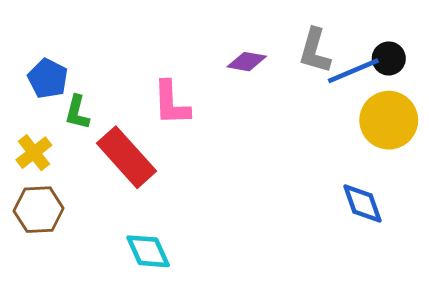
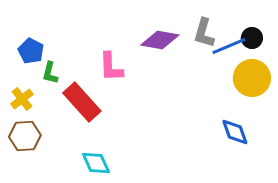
purple diamond: (247, 62) -> (160, 40), size x1.5

